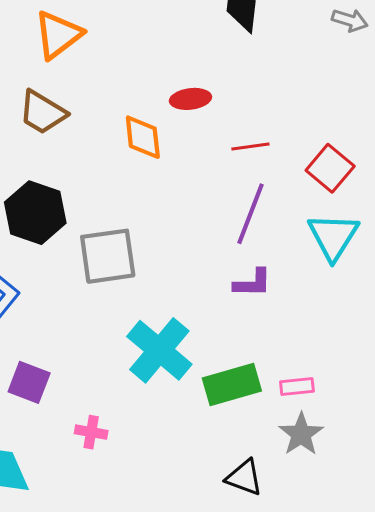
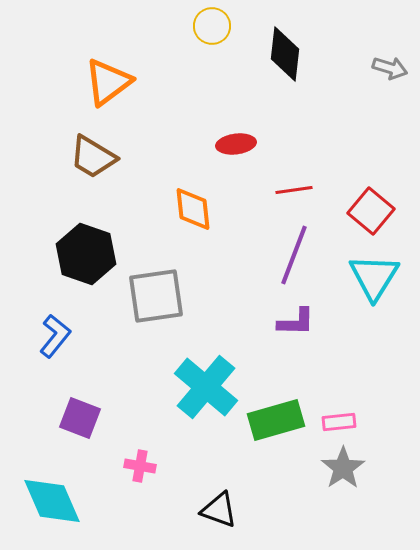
orange diamond: (143, 137) -> (193, 209), moved
black triangle: (244, 478) -> (219, 510), moved

